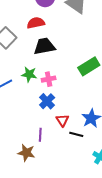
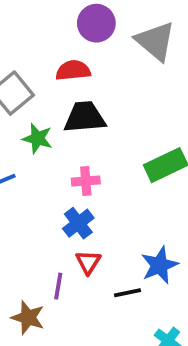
green star: (29, 74) -> (37, 138), moved
red triangle: (62, 120) -> (88, 262), moved
black line: (76, 134) -> (127, 293), turned -32

